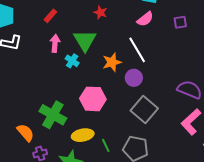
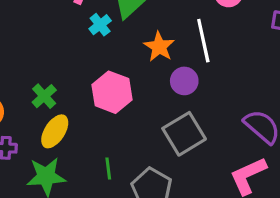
orange star: (112, 62) -> (159, 47), turned 30
green cross: (53, 115) -> (44, 96), size x0.6
yellow ellipse: (83, 135) -> (55, 131), moved, turned -65

